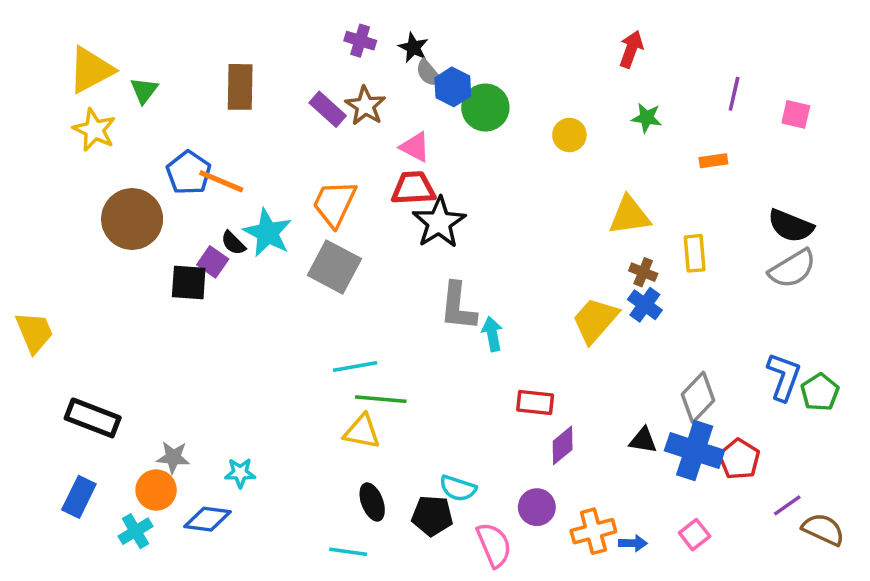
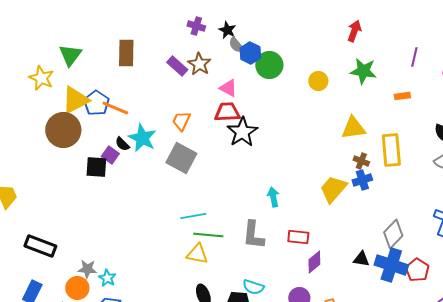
yellow triangle: (91, 70) -> (75, 100), moved
green triangle: (144, 90) -> (70, 55), size x1.4
green star: (647, 118) -> (363, 71), size x1.5
orange trapezoid: (334, 204) -> (181, 121), size x0.7
yellow rectangle: (695, 253) -> (391, 150), size x1.5
blue cross: (645, 305) -> (362, 180), turned 36
gray L-shape: (458, 306) -> (253, 235), moved
cyan star: (240, 473) -> (107, 278), moved, turned 30

